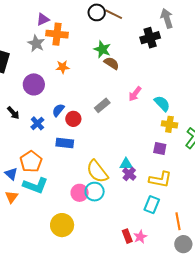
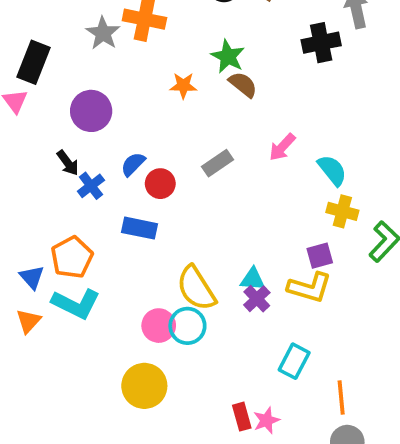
orange star: (63, 67) -> (183, 86), moved
black arrow: (13, 113) -> (68, 163), moved
purple square: (160, 149) -> (320, 256), turned -32
yellow L-shape: (160, 179) -> (310, 287), moved
yellow circle: (62, 225) -> (144, 386), moved

